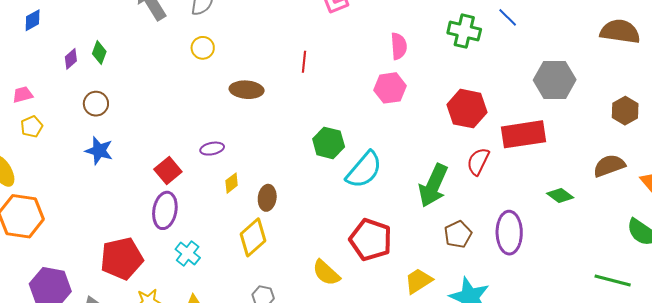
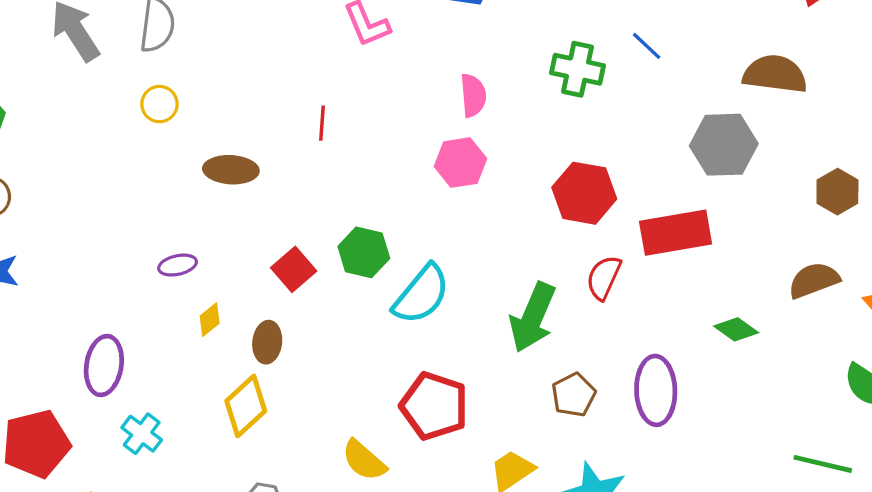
brown semicircle: (620, 32) -> (775, 74), moved
red square: (168, 171) -> (294, 269), moved

